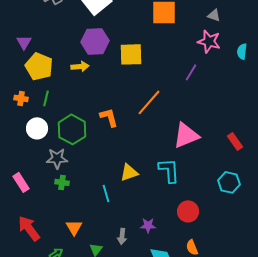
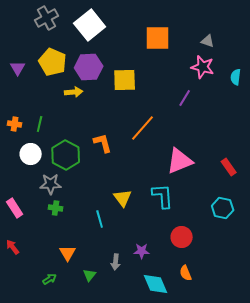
yellow pentagon: (39, 66) -> (53, 62), moved
yellow triangle: (129, 172) -> (123, 198), turned -48
red arrow: (29, 228) -> (13, 247), moved, size x0.6

